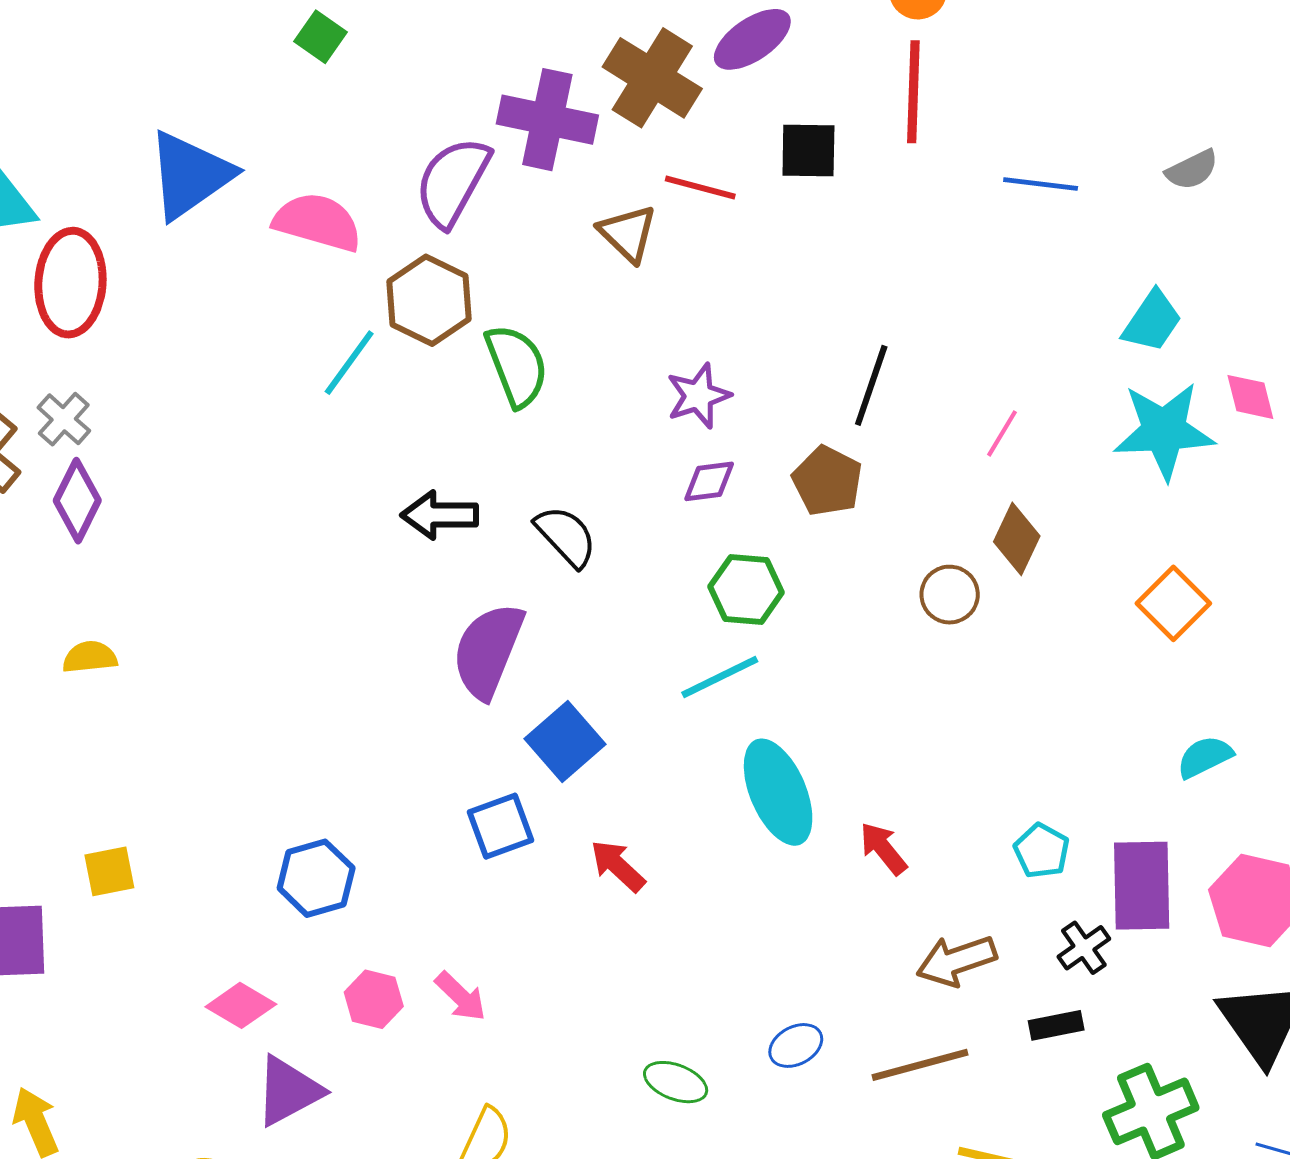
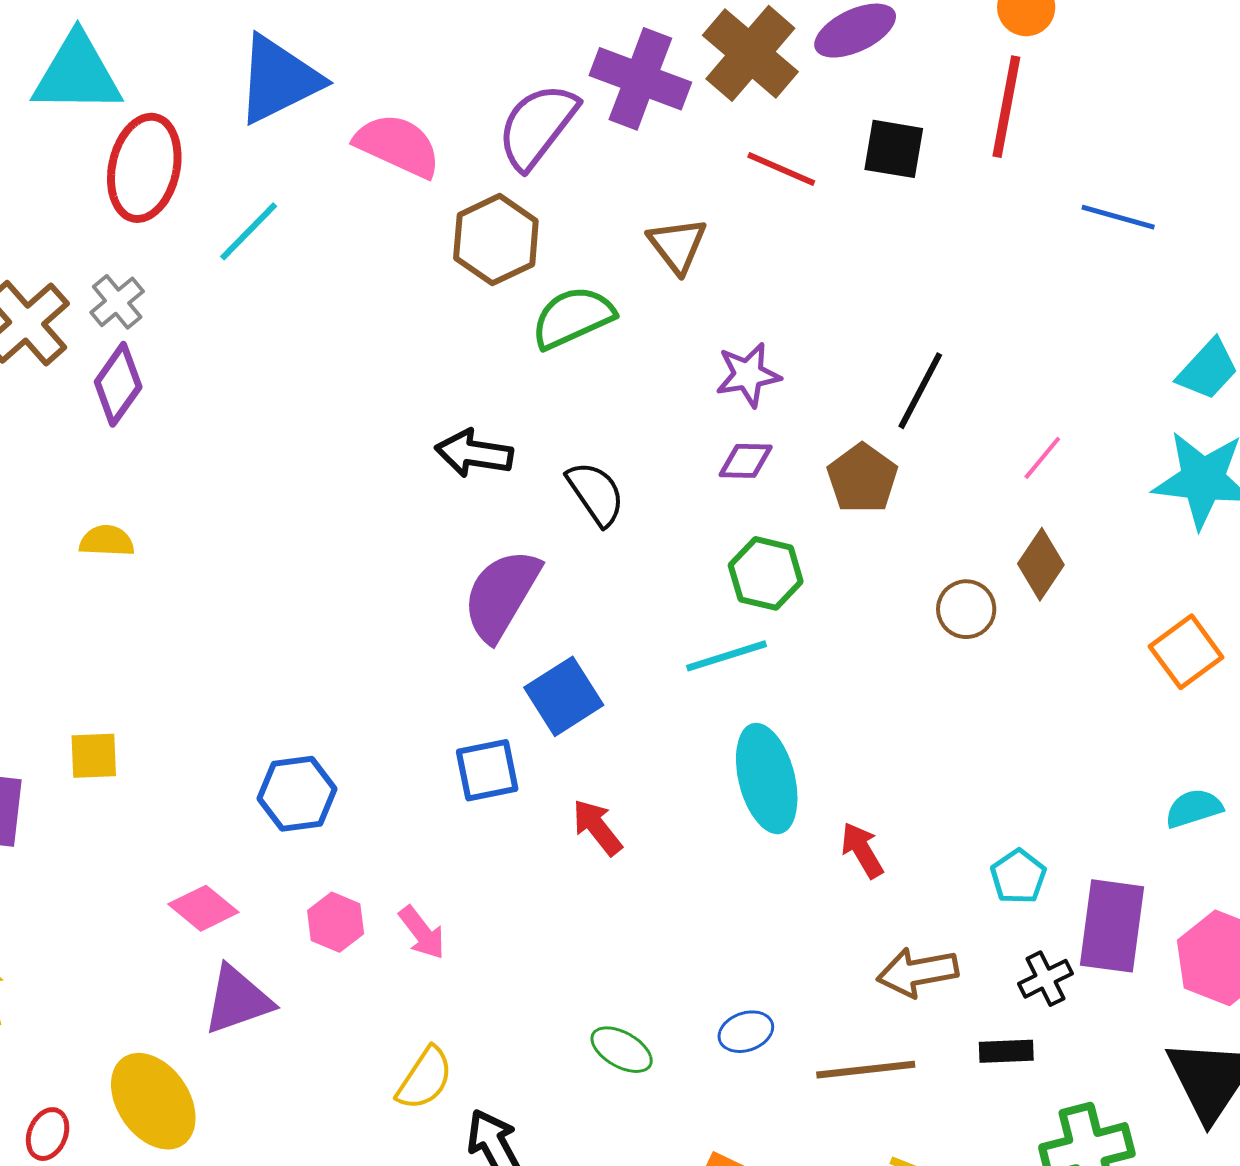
brown triangle: (628, 233) -> (677, 245), moved
cyan line: (349, 363) -> (249, 231), moved
green semicircle: (517, 366) -> (573, 317), turned -102

